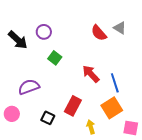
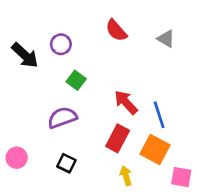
red semicircle: (99, 33) -> (116, 30), moved
purple semicircle: (29, 87) -> (62, 118), moved
red rectangle: (73, 106) -> (118, 138), moved
orange square: (112, 108) -> (155, 149), turned -30

